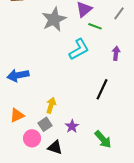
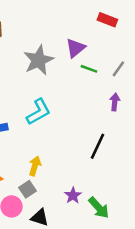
gray line: (119, 13) -> (118, 69), moved
cyan L-shape: (79, 49) -> (39, 112), moved
purple star: (72, 126) -> (73, 195), moved

